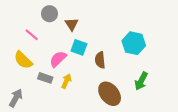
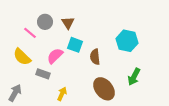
gray circle: (50, 14) -> (45, 22), moved
yellow arrow: (66, 81) -> (62, 94), moved

